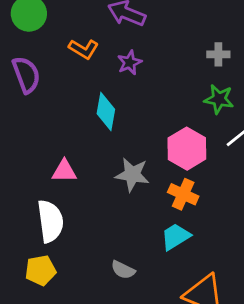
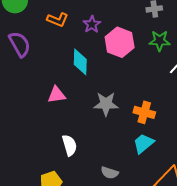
pink hexagon: (187, 149) -> (120, 42), moved
pink triangle: (64, 171) -> (57, 95), moved
white semicircle: (50, 221) -> (69, 145), moved, size x0.7

